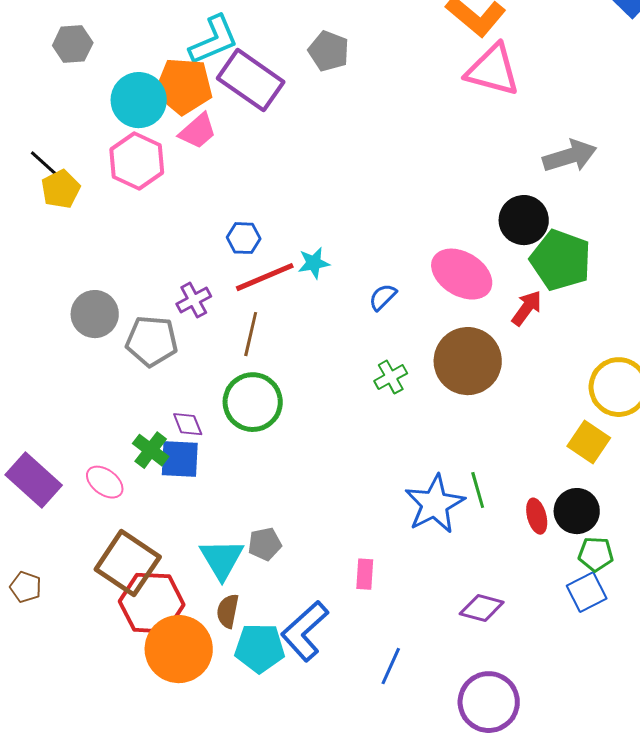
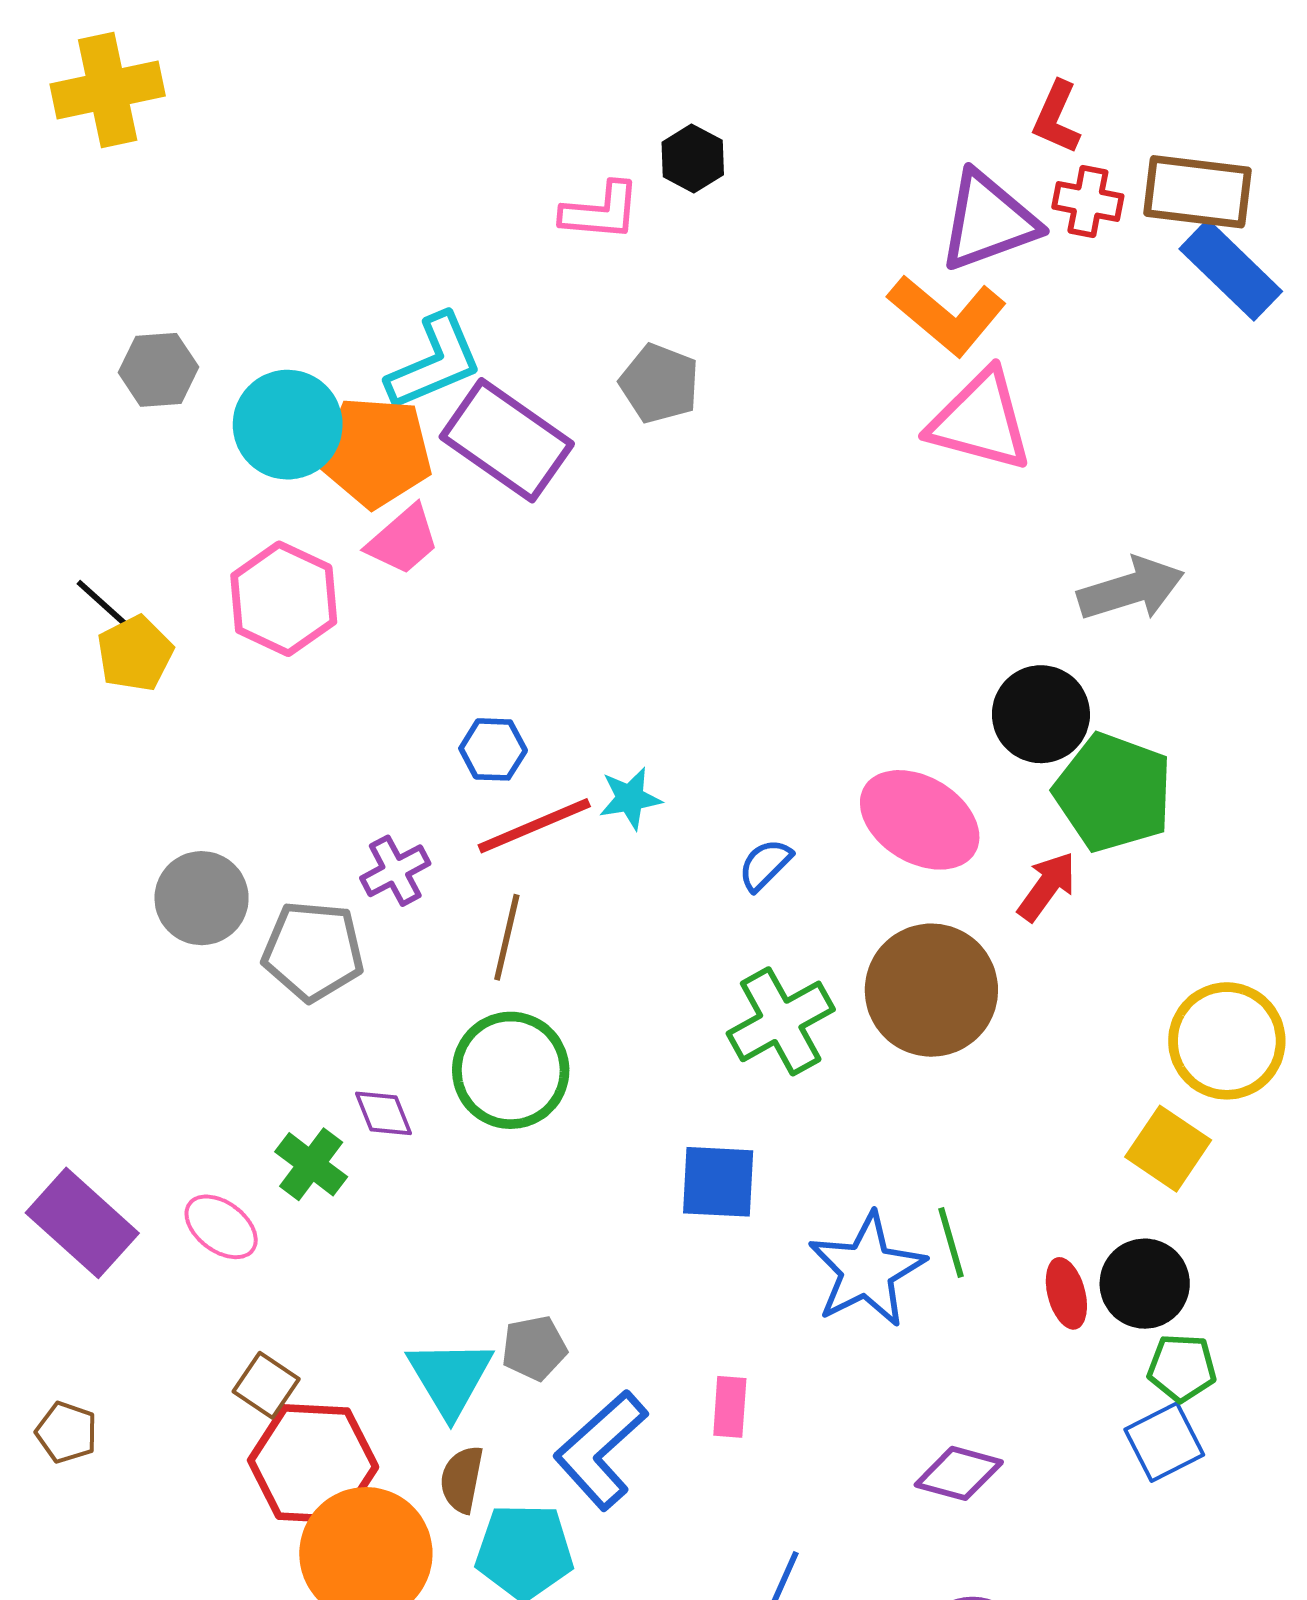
cyan circle: (139, 100) -> (288, 425), moved
green cross: (391, 377) -> (781, 1021), size x1.6
blue square: (180, 459) -> (718, 1182), moved
brown square: (128, 563) -> (266, 1385), size x0.5
blue L-shape: (305, 631) -> (601, 1450), moved

